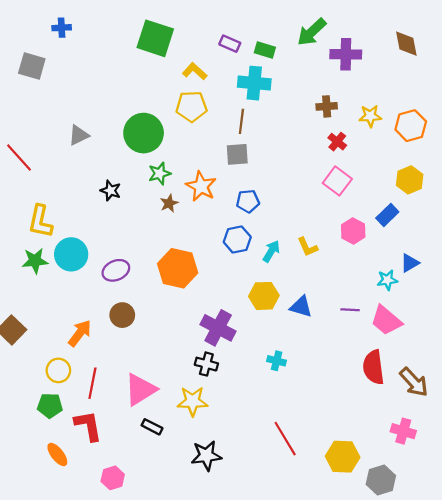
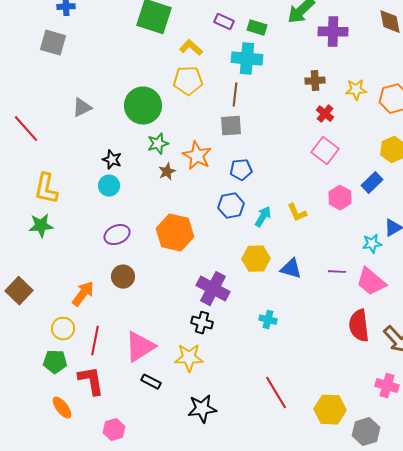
gray square: (32, 66) -> (53, 43), moved
cyan circle: (71, 254) -> (109, 186), moved, size x0.7

